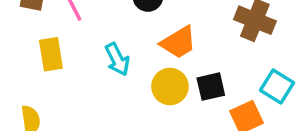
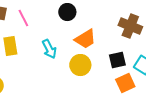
black square: (211, 87) -> (117, 60), moved

